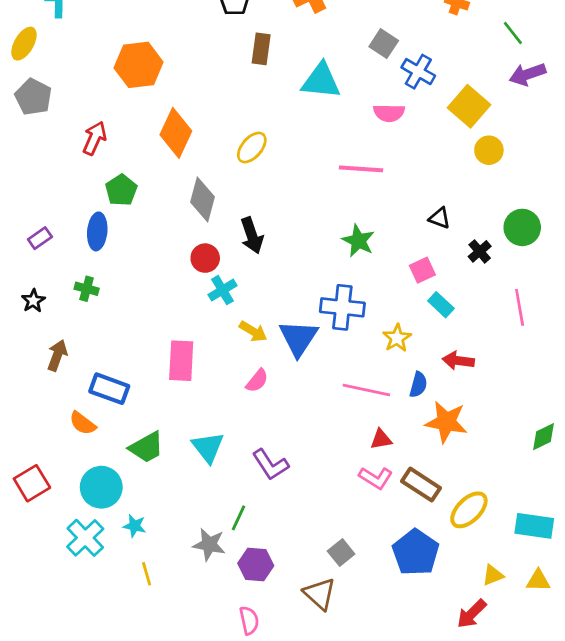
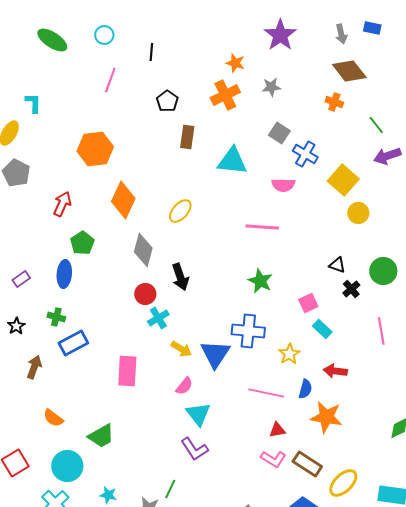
black triangle: (440, 218) -> (337, 265), moved
blue rectangle: (109, 389) -> (73, 343), moved, turned -48
cyan triangle: (208, 447) -> (198, 414), moved
cyan star: (135, 526) -> (108, 495), moved

